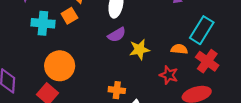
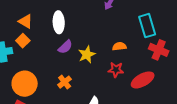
cyan rectangle: (202, 30) -> (147, 26), moved, turned -35
red cross: (207, 61) -> (159, 50), moved
orange cross: (117, 90) -> (65, 82), moved, turned -32

